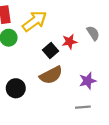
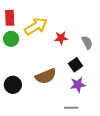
red star: (69, 42) -> (61, 38), moved
black square: (50, 51) -> (76, 65), moved

